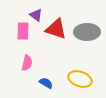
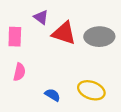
pink rectangle: (23, 31) -> (15, 37), moved
pink semicircle: (27, 63) -> (19, 72), moved

